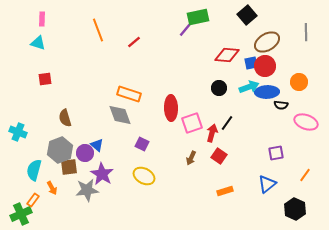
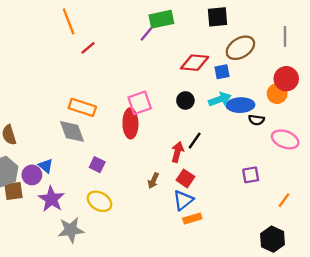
black square: (247, 15) -> (217, 17), turned 36
orange line: (98, 30) -> (69, 21), moved
red circle: (265, 66) -> (286, 79), moved
pink square: (192, 123) -> (140, 103), moved
blue triangle: (267, 184) -> (183, 200), moved
gray star: (87, 190) -> (71, 230), moved

